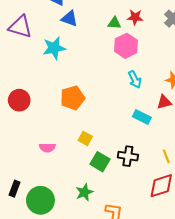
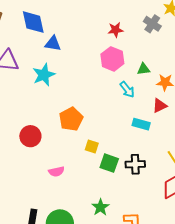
green triangle: (114, 23) -> (144, 69), moved
red circle: (19, 100) -> (30, 136), moved
yellow square: (85, 138) -> (92, 146), moved
green square: (100, 162) -> (109, 163), moved

